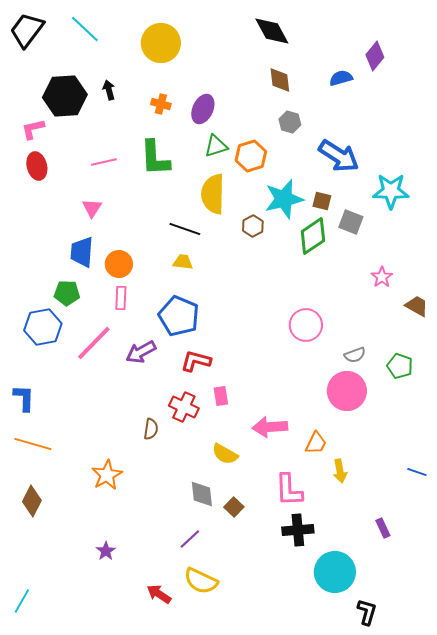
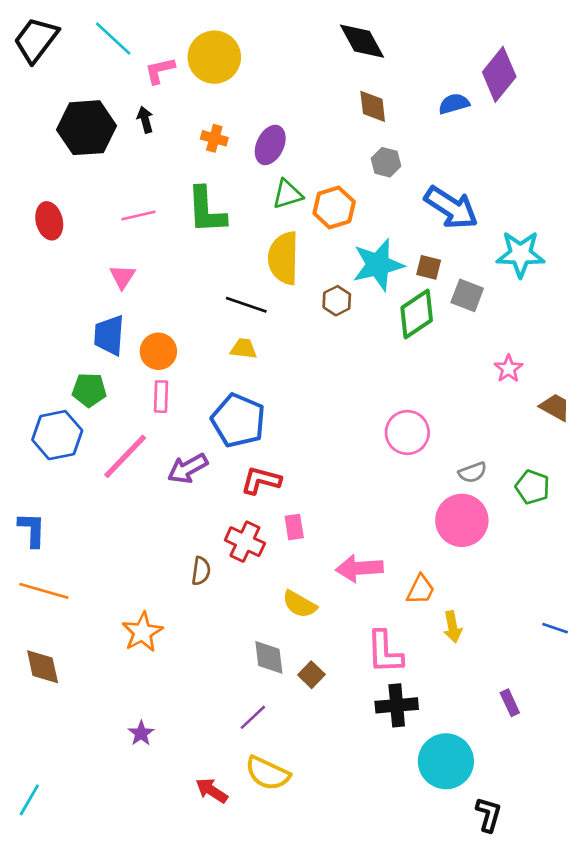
purple diamond: (375, 56) -> (499, 74), size x1.4
pink L-shape: (33, 129) -> (160, 70), moved
brown diamond: (32, 501) -> (43, 667), turned -40

